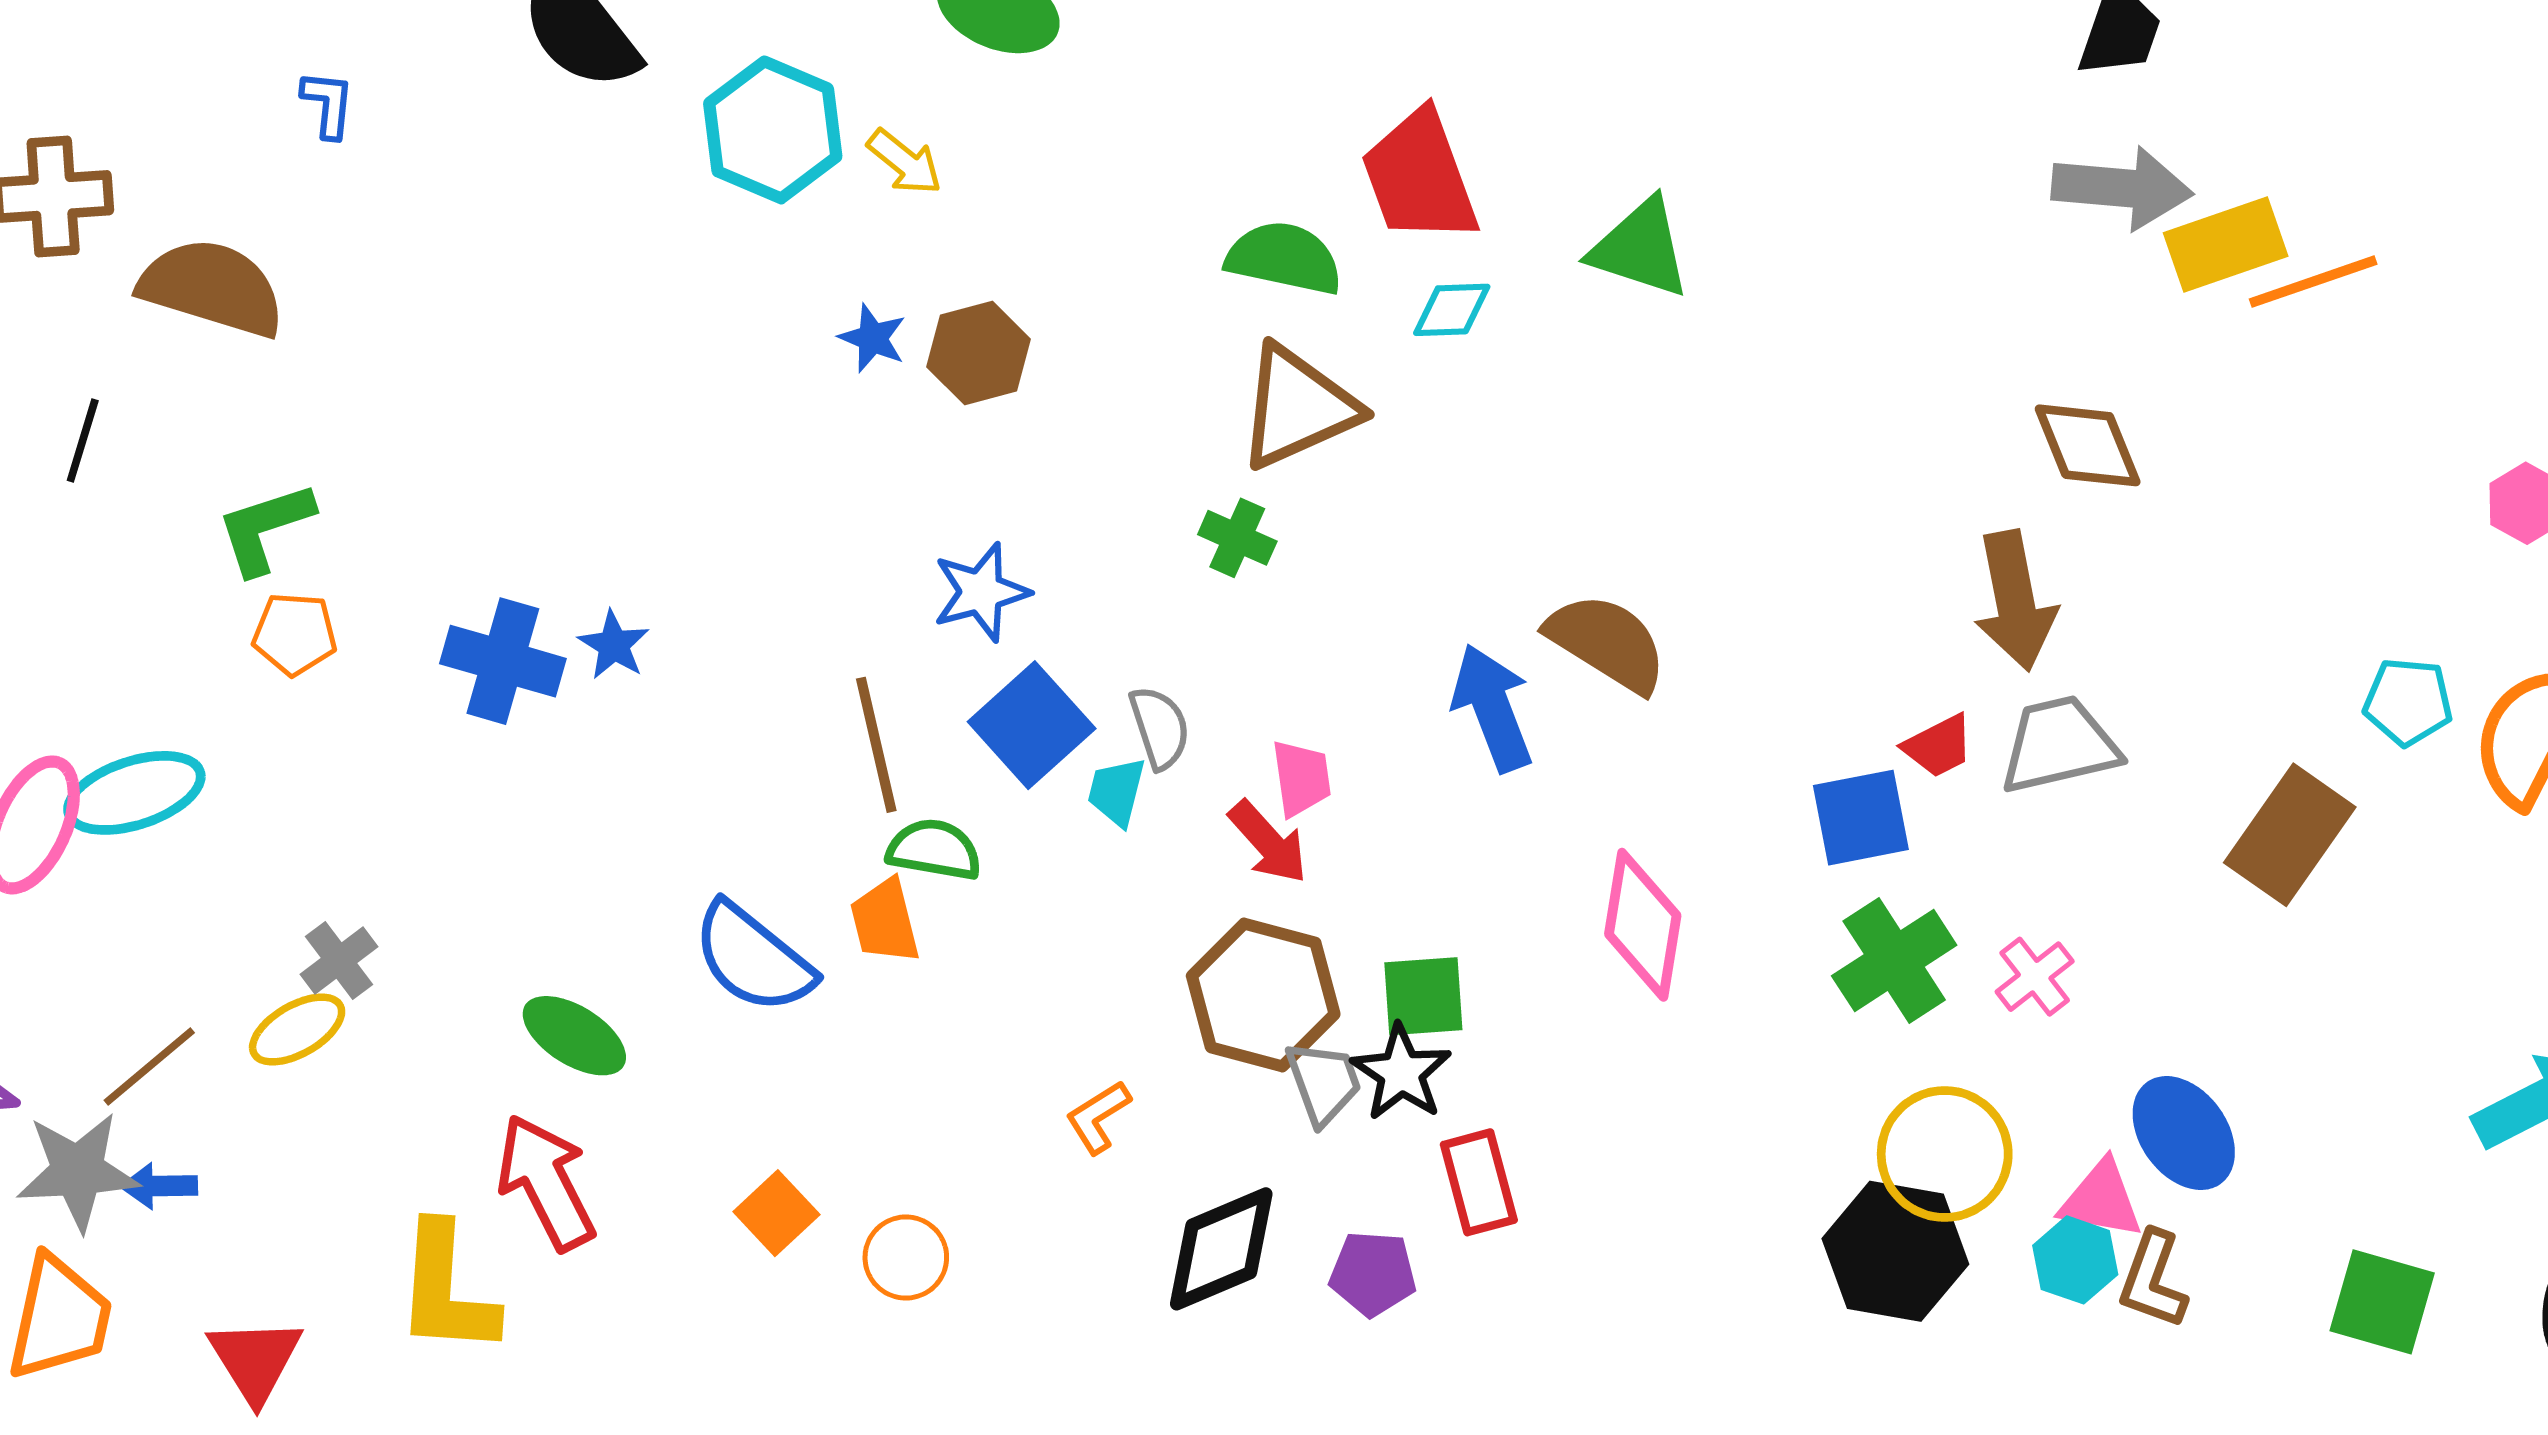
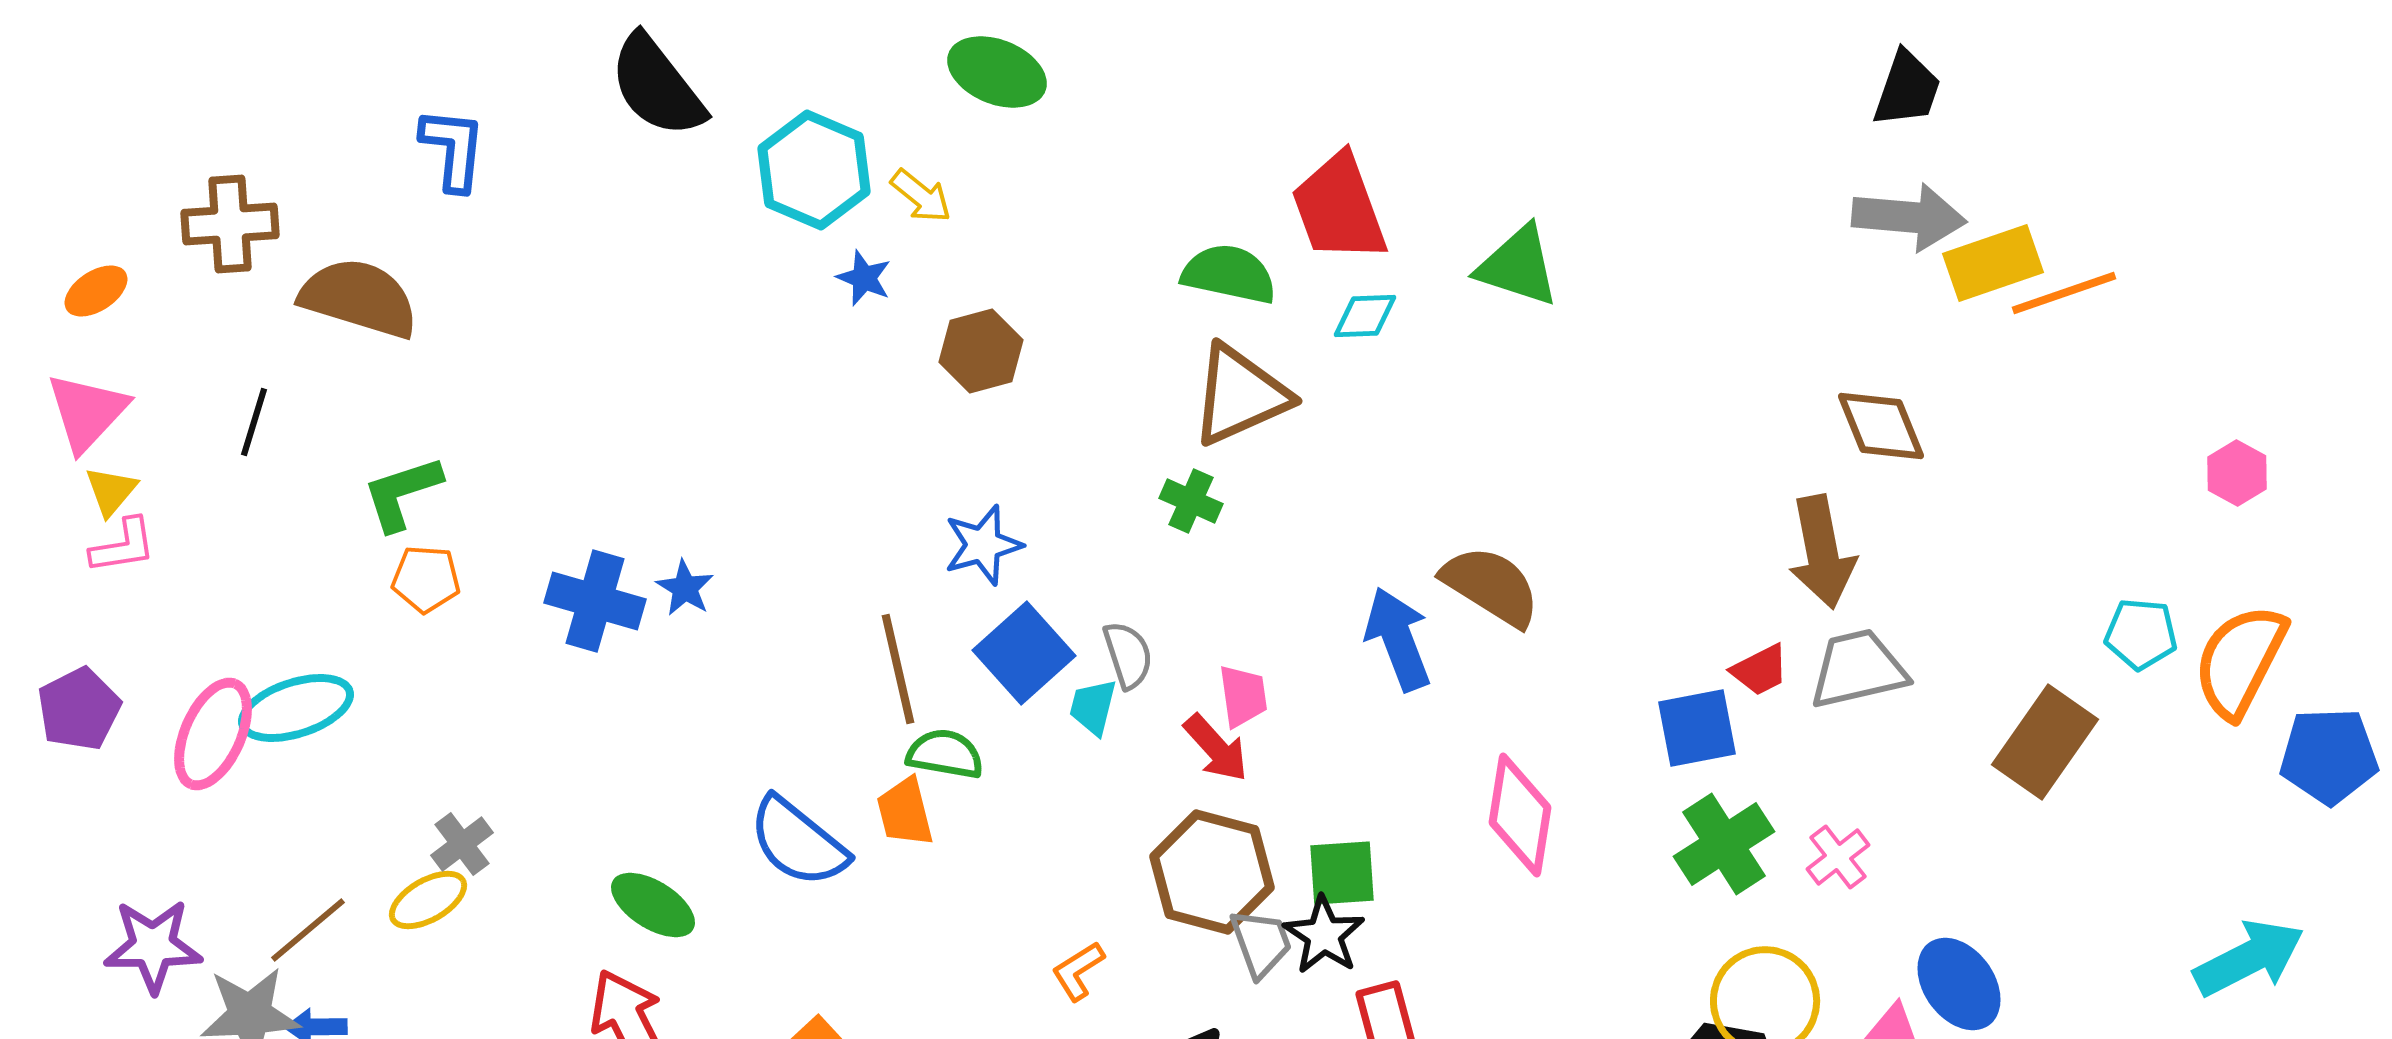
blue L-shape: (328, 104) -> (453, 149), size x1.5
blue star: (873, 338) -> (864, 278), moved

